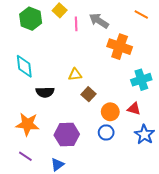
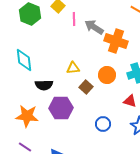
gray arrow: (99, 21) -> (94, 27), moved
orange circle: (110, 112) -> (107, 75), moved
purple hexagon: (67, 135) -> (61, 108), moved

